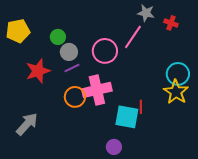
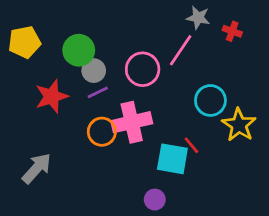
green circle: (58, 37) -> (79, 50), size x1.5
cyan circle: (178, 74) -> (210, 100), moved
red line: (141, 107) -> (191, 145), turned -40

